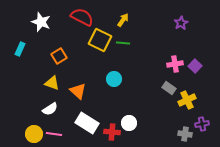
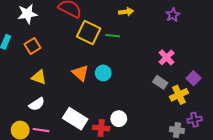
yellow arrow: (123, 20) -> (126, 12), moved, turned 48
white star: (41, 22) -> (27, 14), turned -30
orange square: (59, 56) -> (33, 46), moved
pink cross: (175, 64) -> (167, 57), turned -35
purple square: (195, 66) -> (194, 78), moved
orange triangle: (78, 91) -> (80, 73), moved

